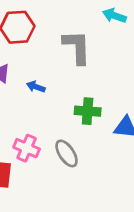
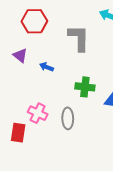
gray ellipse: (67, 153) -> (68, 118), turned 30

